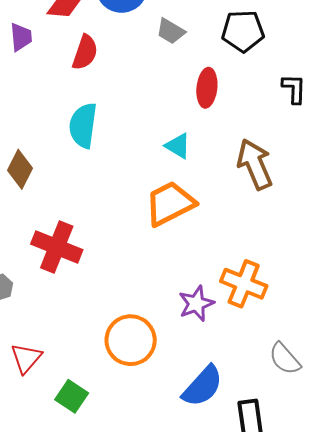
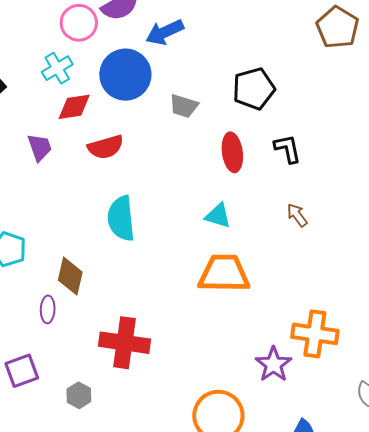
red semicircle: (85, 52) -> (106, 147), turned 69
black L-shape: (294, 89) -> (288, 149), moved
brown arrow: (255, 164) -> (297, 215), size x0.5
orange trapezoid: (170, 204) -> (224, 274), turned 42

